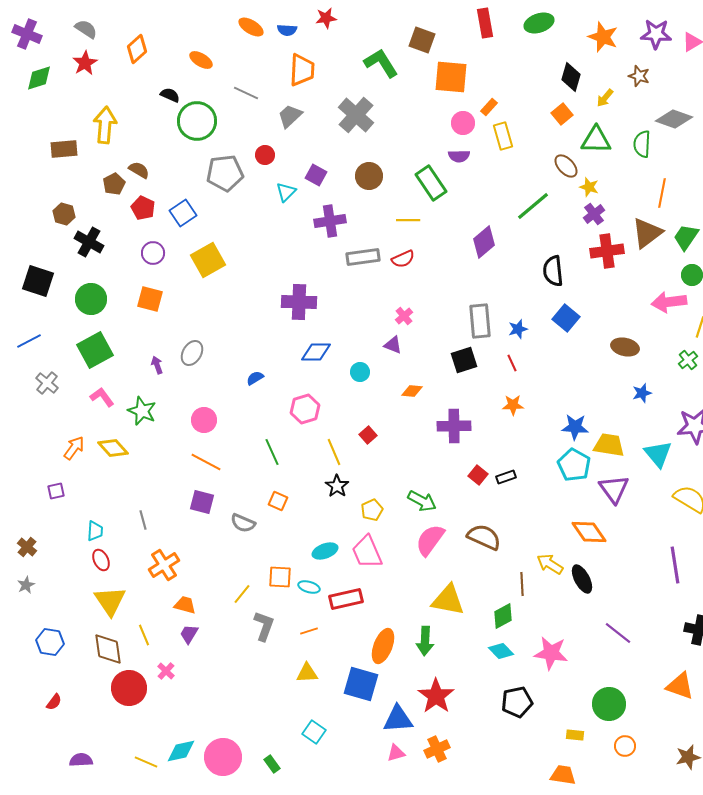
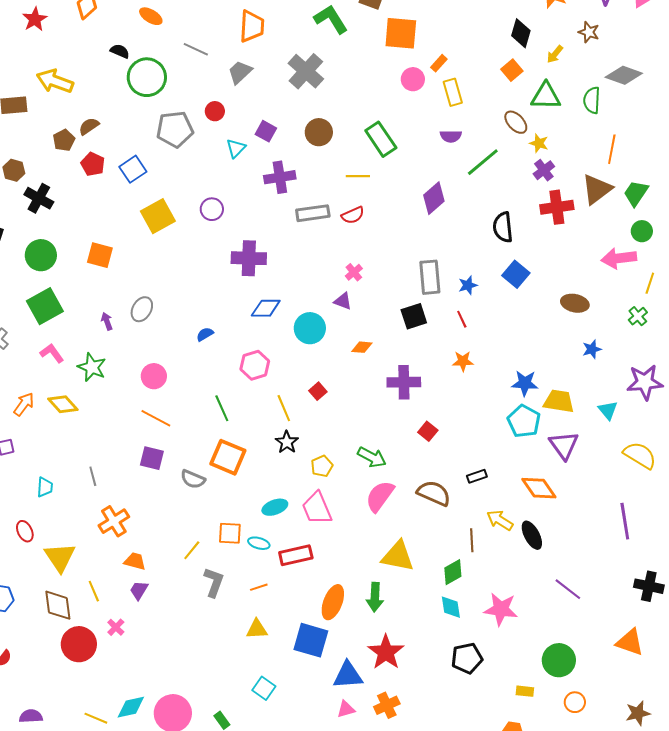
yellow arrow: (105, 125) -> (55, 81), turned -75
purple semicircle: (459, 156) -> (451, 136), moved
brown semicircle: (139, 170) -> (89, 126), turned -65
purple circle: (153, 253) -> (212, 209), moved
cyan circle: (360, 372) -> (310, 328), size x1.6
cyan triangle: (658, 454) -> (608, 410), size x0.7
black rectangle: (506, 477) -> (477, 476), moved
orange square: (278, 501) -> (228, 457), size x1.8
red ellipse: (101, 560) -> (25, 531), moved
cyan diamond: (501, 651) -> (451, 607), turned 35

